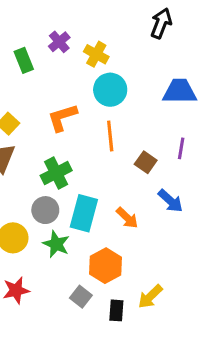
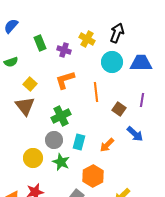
black arrow: (161, 23) -> (117, 33), moved
purple cross: (59, 42) -> (64, 50), moved, turned -32
cyan circle: (110, 90) -> (112, 62), moved
cyan rectangle: (84, 213) -> (79, 142), size x0.7
orange arrow: (127, 218) -> (107, 145), turned 91

